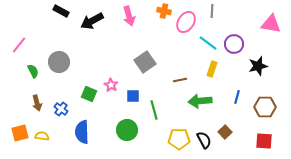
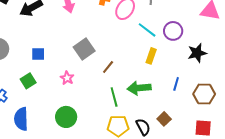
brown line: (180, 80) -> (108, 67), moved, turned -40
pink star: (111, 85) -> (67, 78), moved
green square: (89, 94) -> (28, 81), turned 35
blue square: (133, 96) -> (38, 54), moved
green line: (154, 110) -> (114, 97), moved

